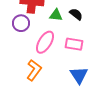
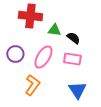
black semicircle: (76, 14) -> (73, 38), moved
purple circle: (21, 23) -> (15, 54), moved

